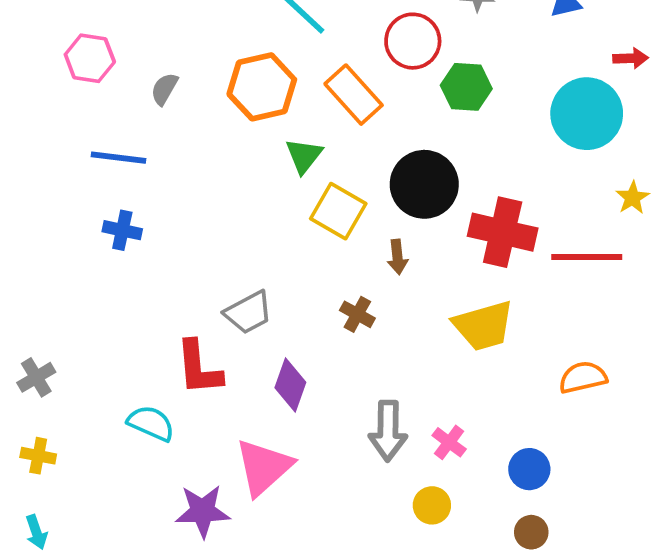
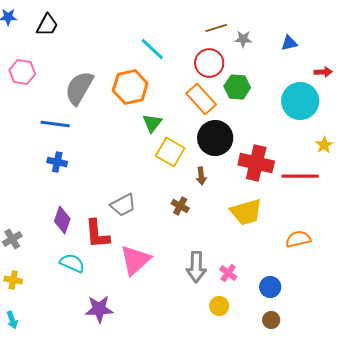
pink hexagon: (90, 58) -> (22, 72), moved
gray semicircle: (164, 89) -> (79, 88), size x2.0
orange rectangle: (354, 95) -> (201, 99), moved
purple diamond: (290, 385) -> (62, 220), moved
pink triangle: (264, 467) -> (135, 260), moved

